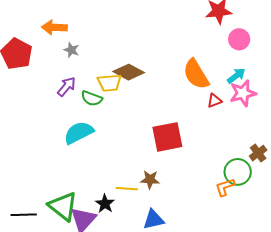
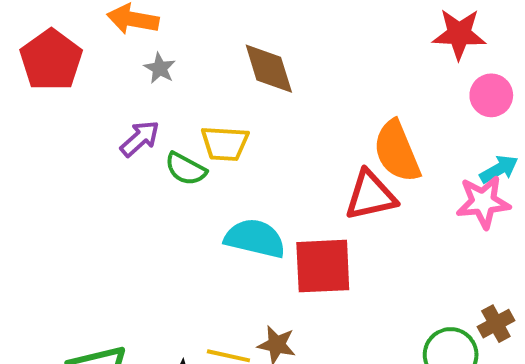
brown diamond: (129, 72) -> (269, 69), moved, turned 36
cyan arrow: (236, 76) -> (499, 169), moved
red triangle: (214, 101) -> (371, 195), moved, size x1.8
cyan semicircle: (79, 133) -> (255, 238), moved, turned 32

